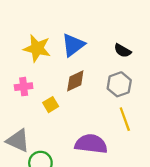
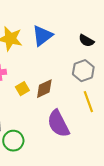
brown diamond: (75, 81) -> (44, 89), moved
purple semicircle: (91, 144) -> (58, 124), turned -124

